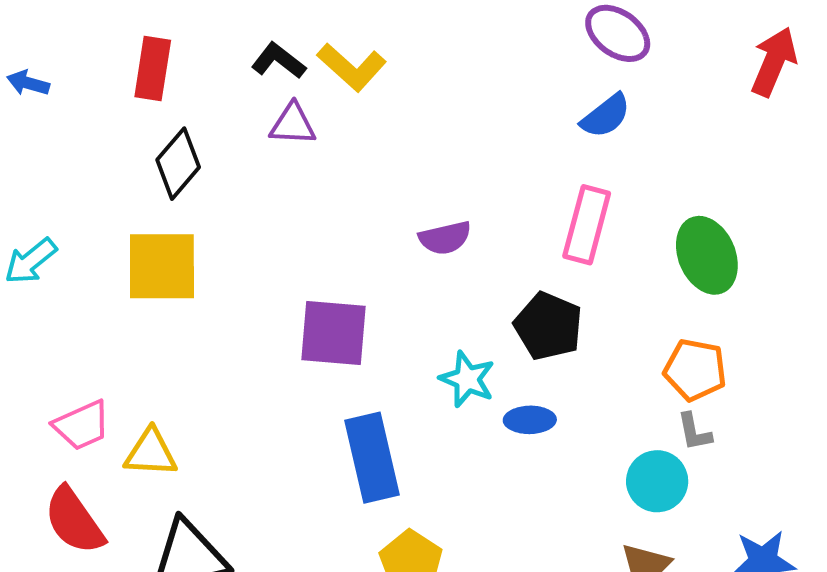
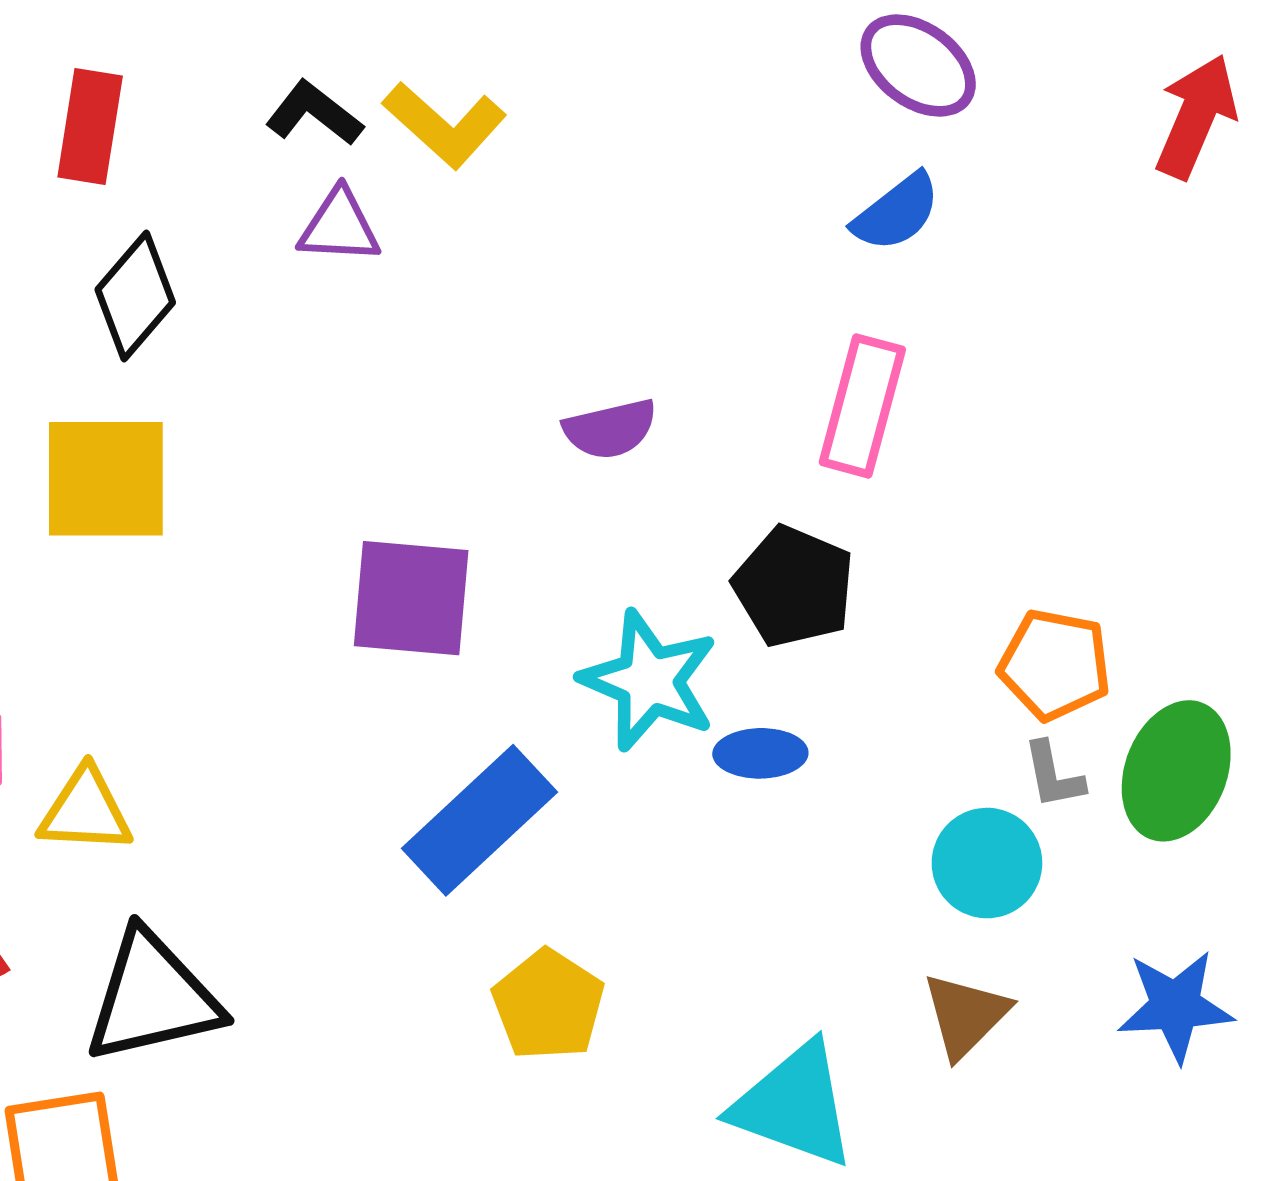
green ellipse: (707, 255) -> (1176, 771), moved, turned 44
cyan star: (467, 379) -> (649, 681), size x1.4
blue rectangle: (372, 458) -> (479, 820), turned 60

